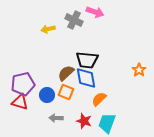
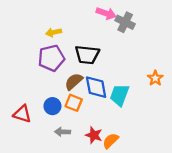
gray cross: (74, 20) -> (125, 22), moved
black trapezoid: (87, 60) -> (87, 55), moved
purple pentagon: (23, 84) -> (51, 58), moved
orange semicircle: (99, 99) -> (111, 141), moved
cyan trapezoid: (107, 123) -> (120, 95), moved

